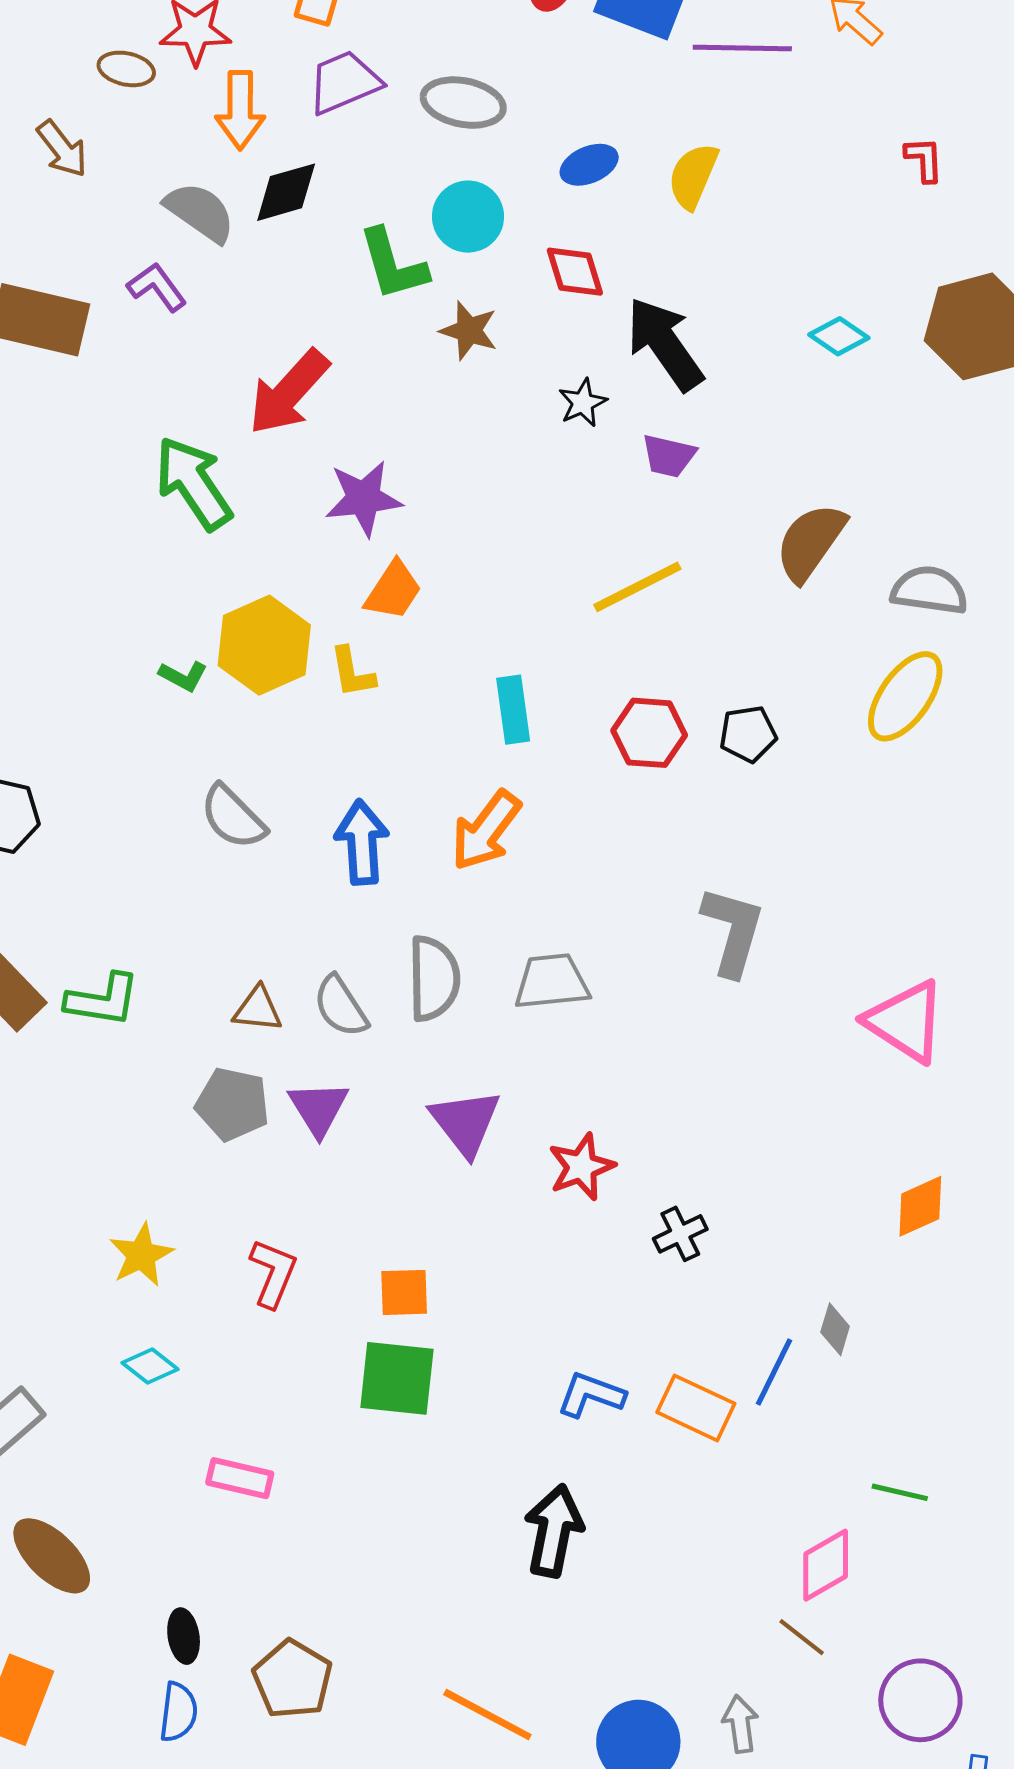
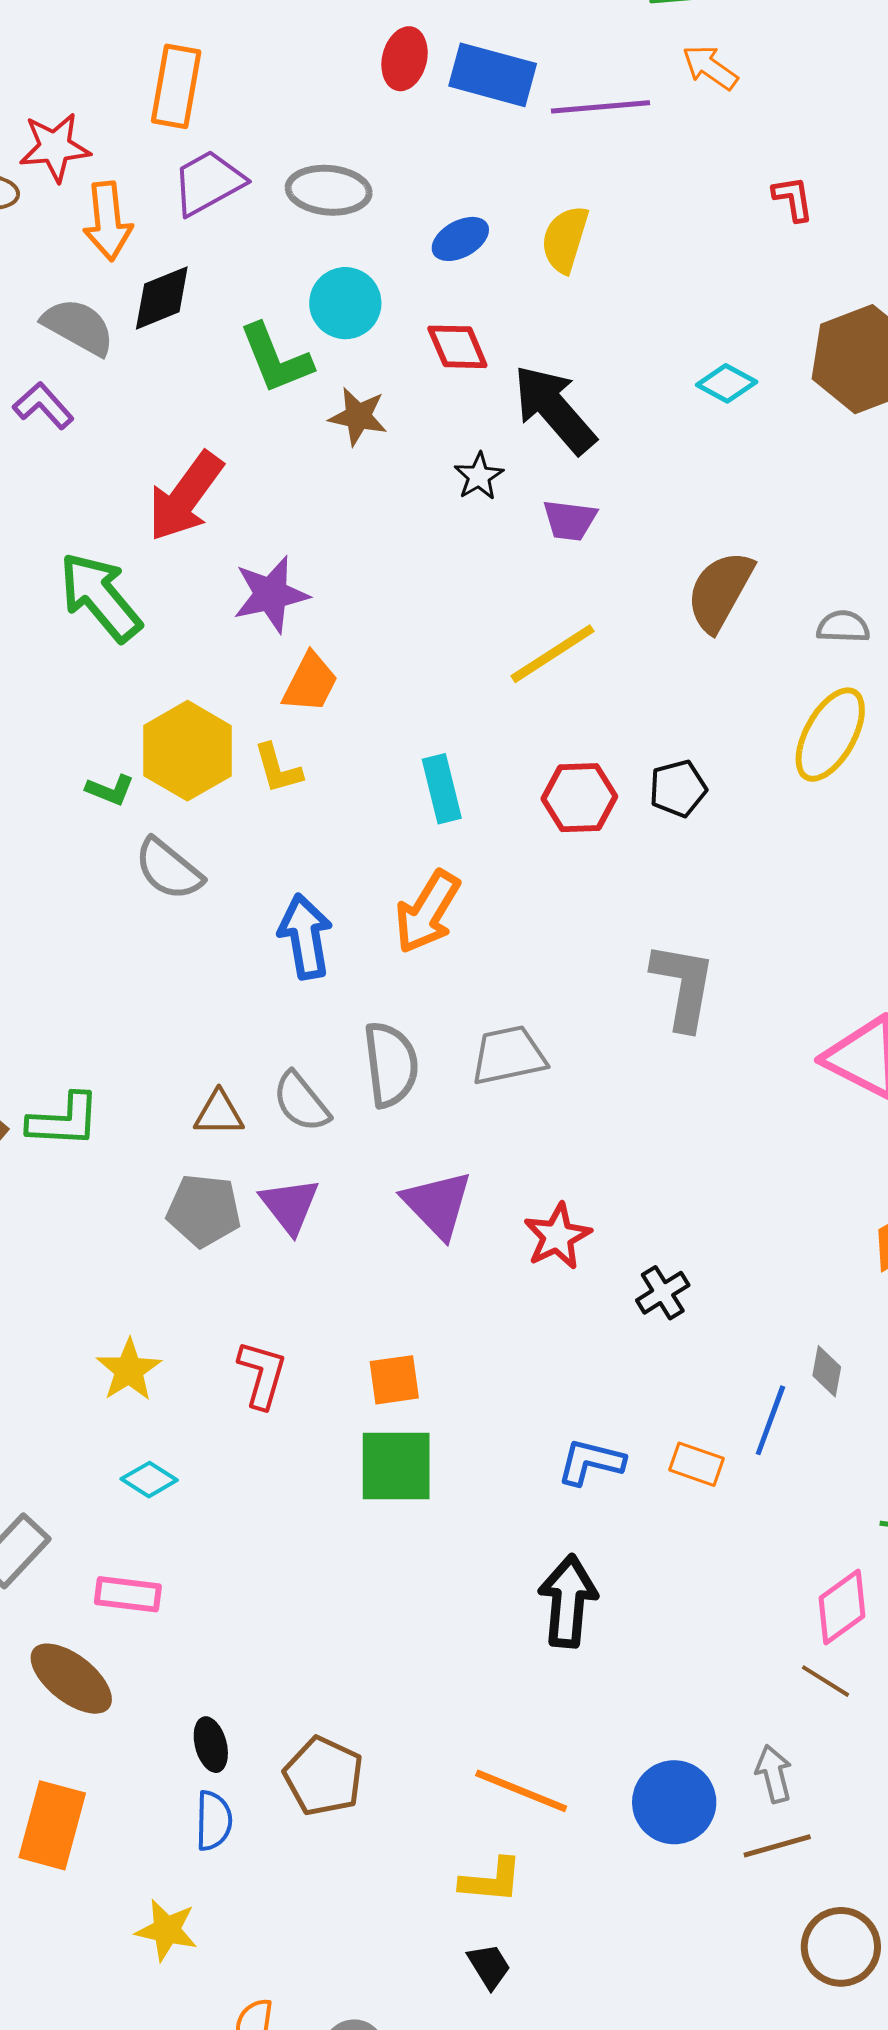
gray semicircle: (929, 590) -> (843, 627), size x0.7
gray semicircle: (233, 817) -> (169, 869), moved
orange rectangle: (696, 1408) -> (697, 1464), size x0.7
pink rectangle: (240, 1478) -> (128, 1594), moved

